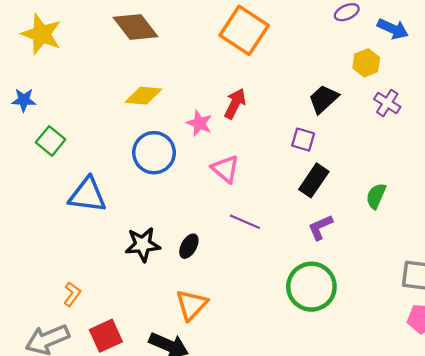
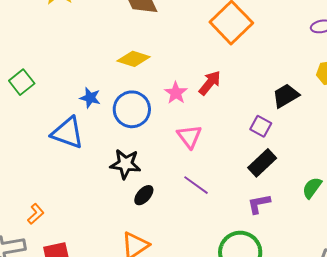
blue star: (24, 100) -> (90, 98), moved
green square: (51, 141) -> (22, 82), moved
black star: (143, 245) -> (125, 164), moved

